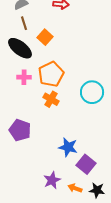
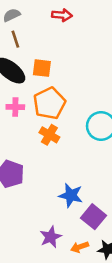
orange square: (45, 37) -> (42, 68), moved, turned -35
orange arrow: (75, 188) -> (80, 247), turned -40

